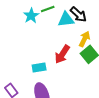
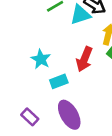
cyan star: (31, 16) -> (41, 59), moved

